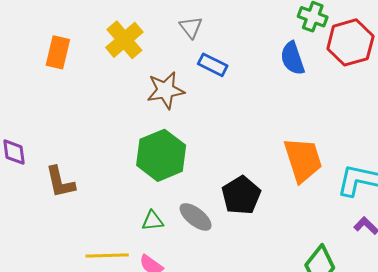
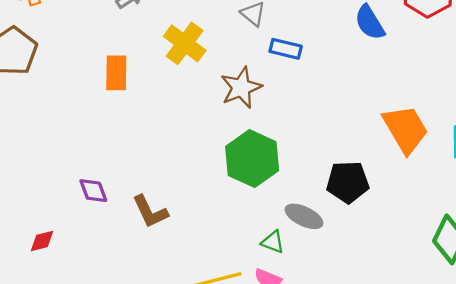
black pentagon: (241, 195) -> (348, 182), turned -30
green triangle: (153, 221) -> (273, 242), moved, turned 40

